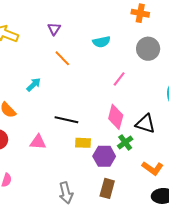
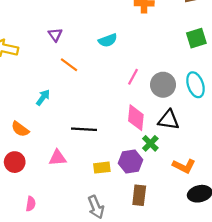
gray circle: (148, 49) -> (163, 85), moved
yellow rectangle: (83, 143) -> (102, 168), moved

